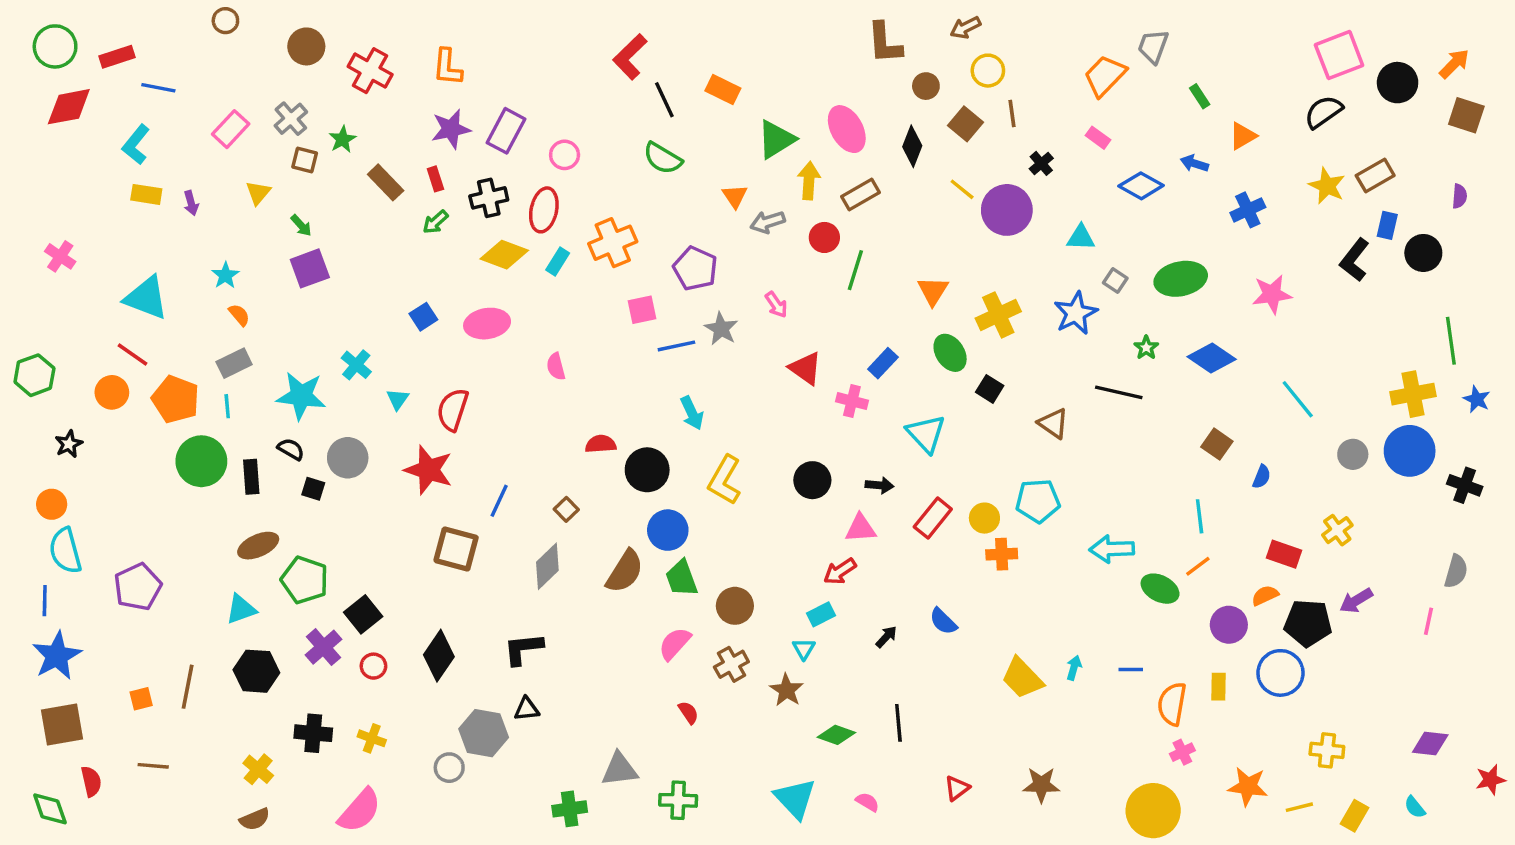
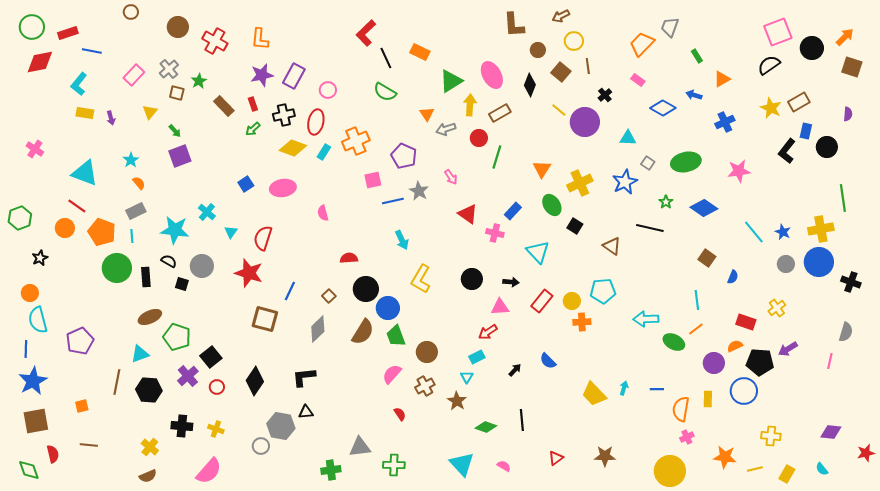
blue star: (1477, 399) -> (783, 232), moved
black circle: (647, 470) -> (366, 289), moved
brown line: (188, 687) -> (117, 382), moved

